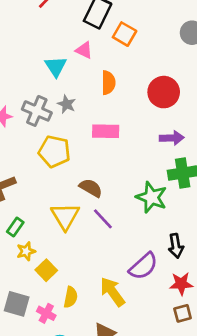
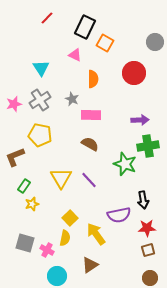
cyan triangle: (56, 66) -> (41, 68), moved
red circle: (164, 92) -> (134, 73), moved
gray star: (67, 104) -> (72, 99), moved
gray cross: (37, 111) -> (40, 100), turned 35
yellow pentagon: (54, 151) -> (40, 135), moved
brown semicircle: (91, 188) -> (90, 144), moved
purple semicircle: (143, 266) -> (119, 215), turned 30
yellow square: (46, 270) -> (70, 218), moved

